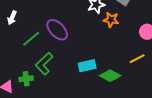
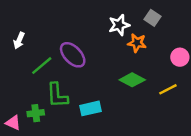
green L-shape: (44, 64) -> (57, 95), turned -50
cyan rectangle: (87, 66) -> (91, 108), moved
green diamond: (110, 76) -> (132, 80), moved

